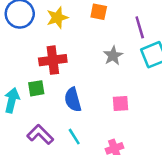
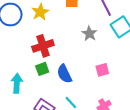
green square: (36, 88) -> (42, 69), moved

